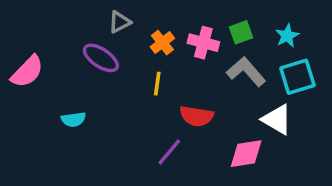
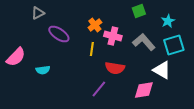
gray triangle: (120, 22) -> (38, 13), moved
green square: (241, 32) -> (139, 11), moved
pink cross: (203, 43) -> (113, 36), moved
pink semicircle: (27, 72) -> (16, 57), moved

